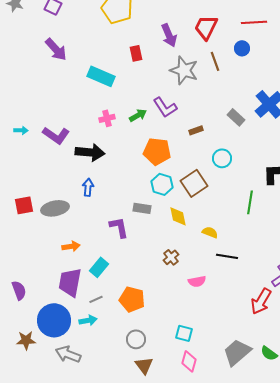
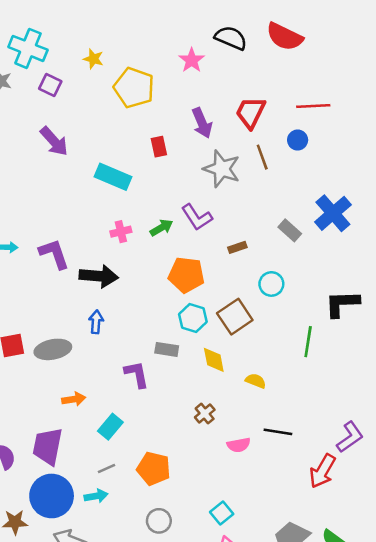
purple L-shape: (56, 135) -> (54, 254), turned -144
black line: (227, 256) -> (278, 432), moved
purple trapezoid: (70, 282) -> (48, 446), moved
cyan square: (184, 333) -> (222, 513), turned 36

